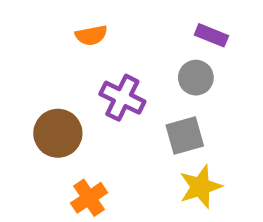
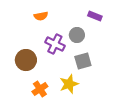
gray circle: (196, 78) -> (77, 35), moved
yellow star: (200, 187) -> (69, 84), moved

